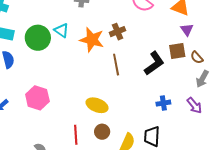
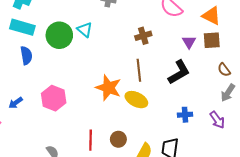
purple triangle: (187, 30) -> (189, 42), moved
orange star: (92, 40) -> (108, 88), moved
brown square: (177, 51) -> (212, 40), moved
yellow ellipse: (97, 105) -> (136, 100), moved

